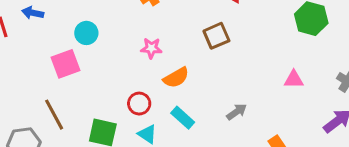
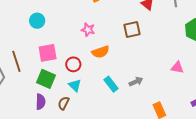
cyan circle: (86, 33) -> (37, 21), moved
pink square: (66, 64) -> (48, 53), moved
cyan rectangle: (183, 118) -> (111, 84), moved

